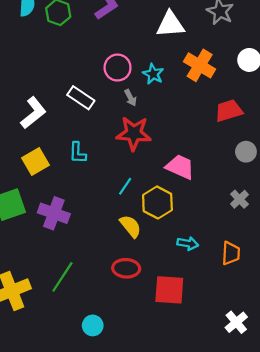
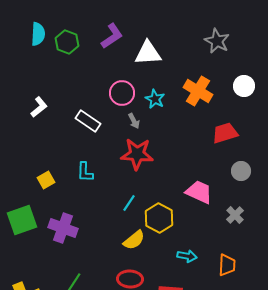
white triangle: (170, 24) -> (148, 53), moved
white L-shape: (33, 113) -> (39, 107), moved, size x0.7
yellow square: (36, 161) -> (46, 180), size x0.7
pink trapezoid: (180, 167) -> (199, 192), moved
yellow semicircle: (130, 226) -> (134, 240), turned 90

